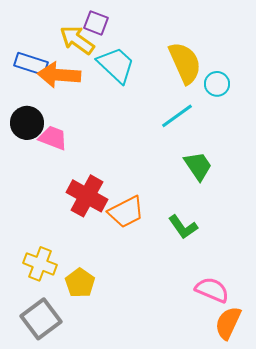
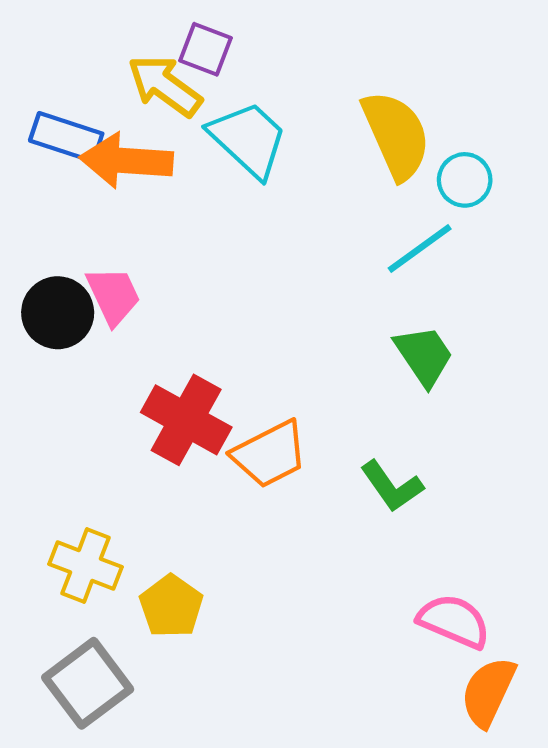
cyan line: (177, 116) -> (420, 248), moved
black circle: (27, 123) -> (58, 313), moved
pink trapezoid: (53, 138) -> (113, 296), turned 44

